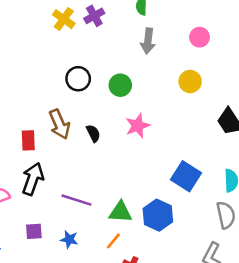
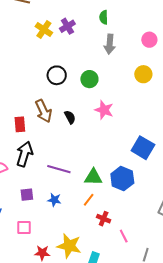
pink star: (138, 126) -> (104, 110), turned -30

